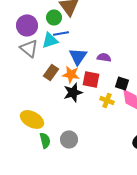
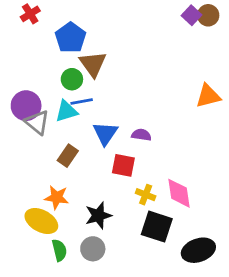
purple circle: (27, 25) -> (26, 106), moved
orange star: (71, 74) -> (57, 197), moved
black square: (122, 83) -> (157, 227), moved, size x1.6
black star: (73, 92) -> (98, 215), moved

